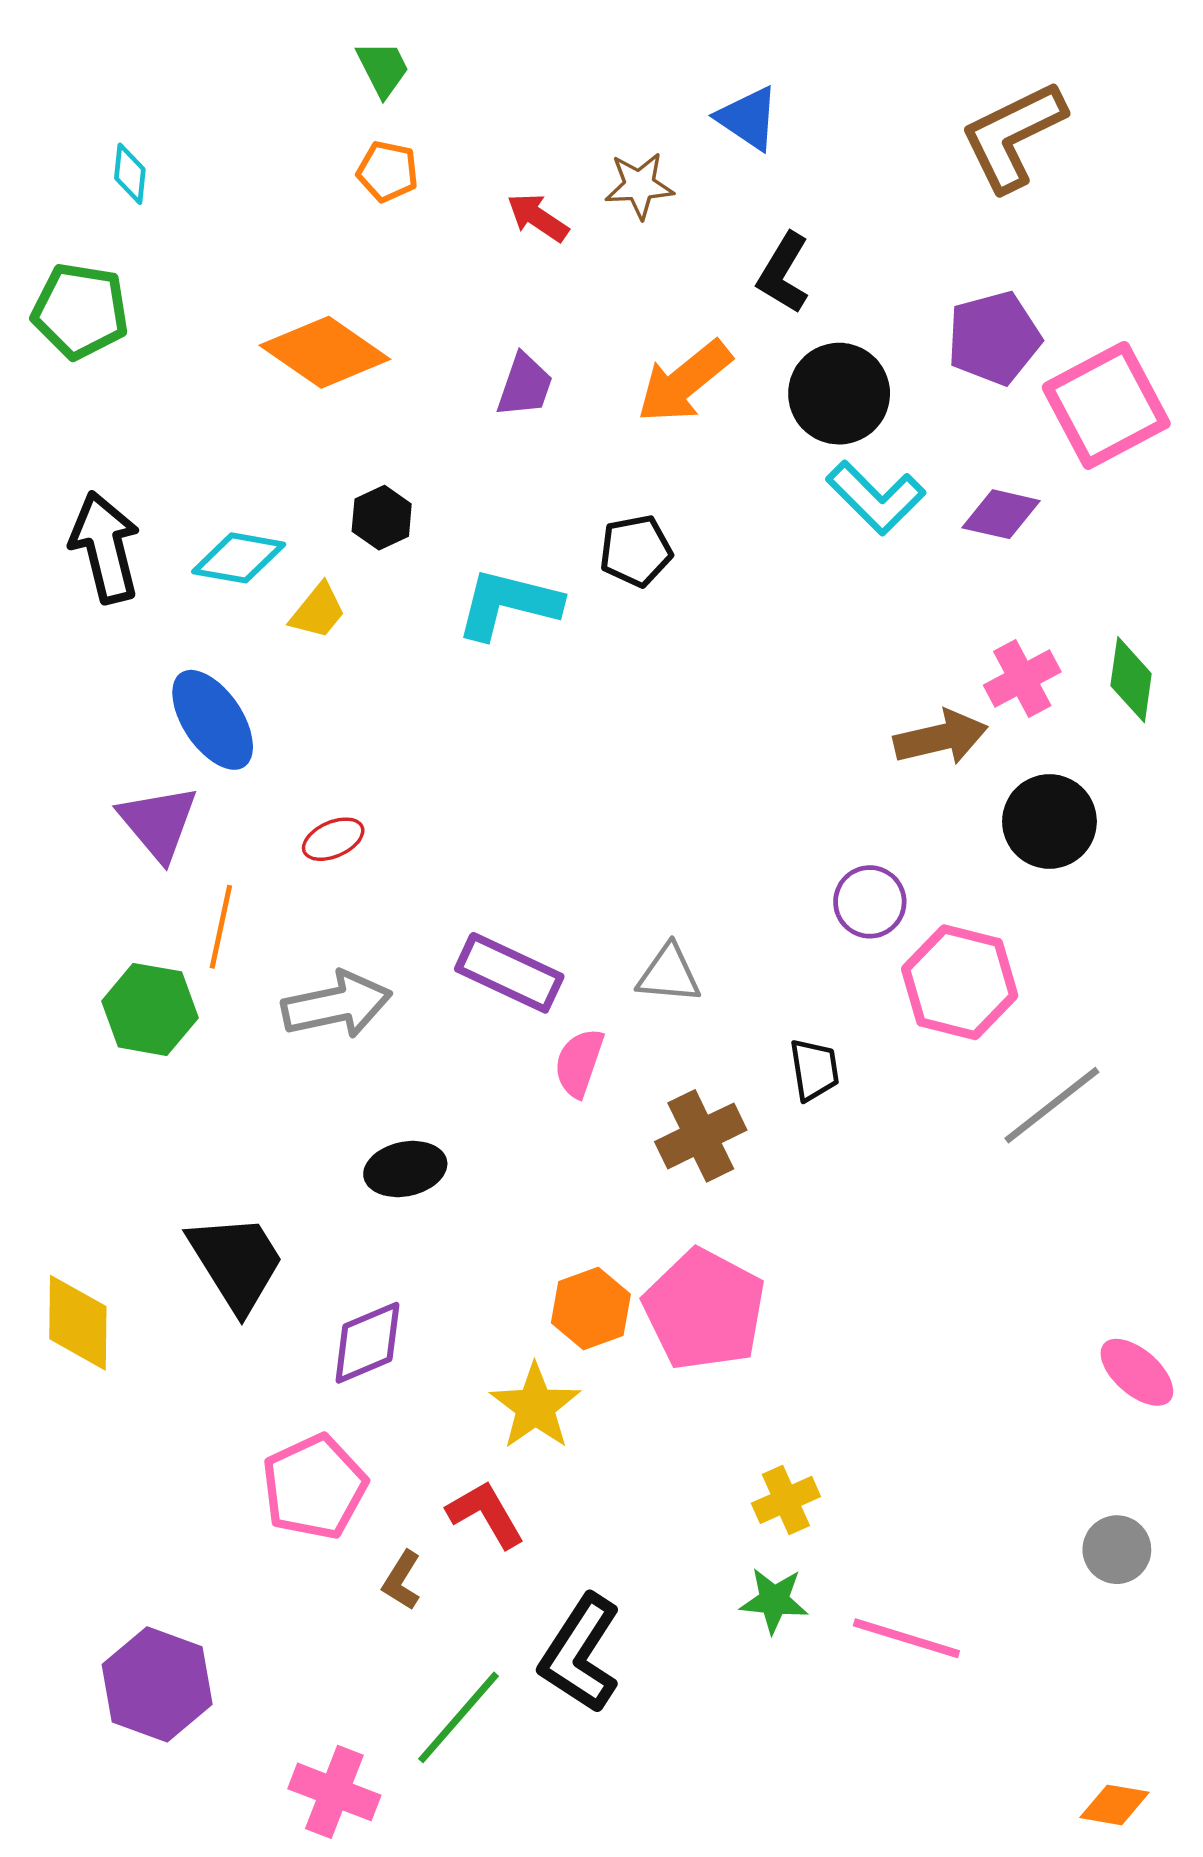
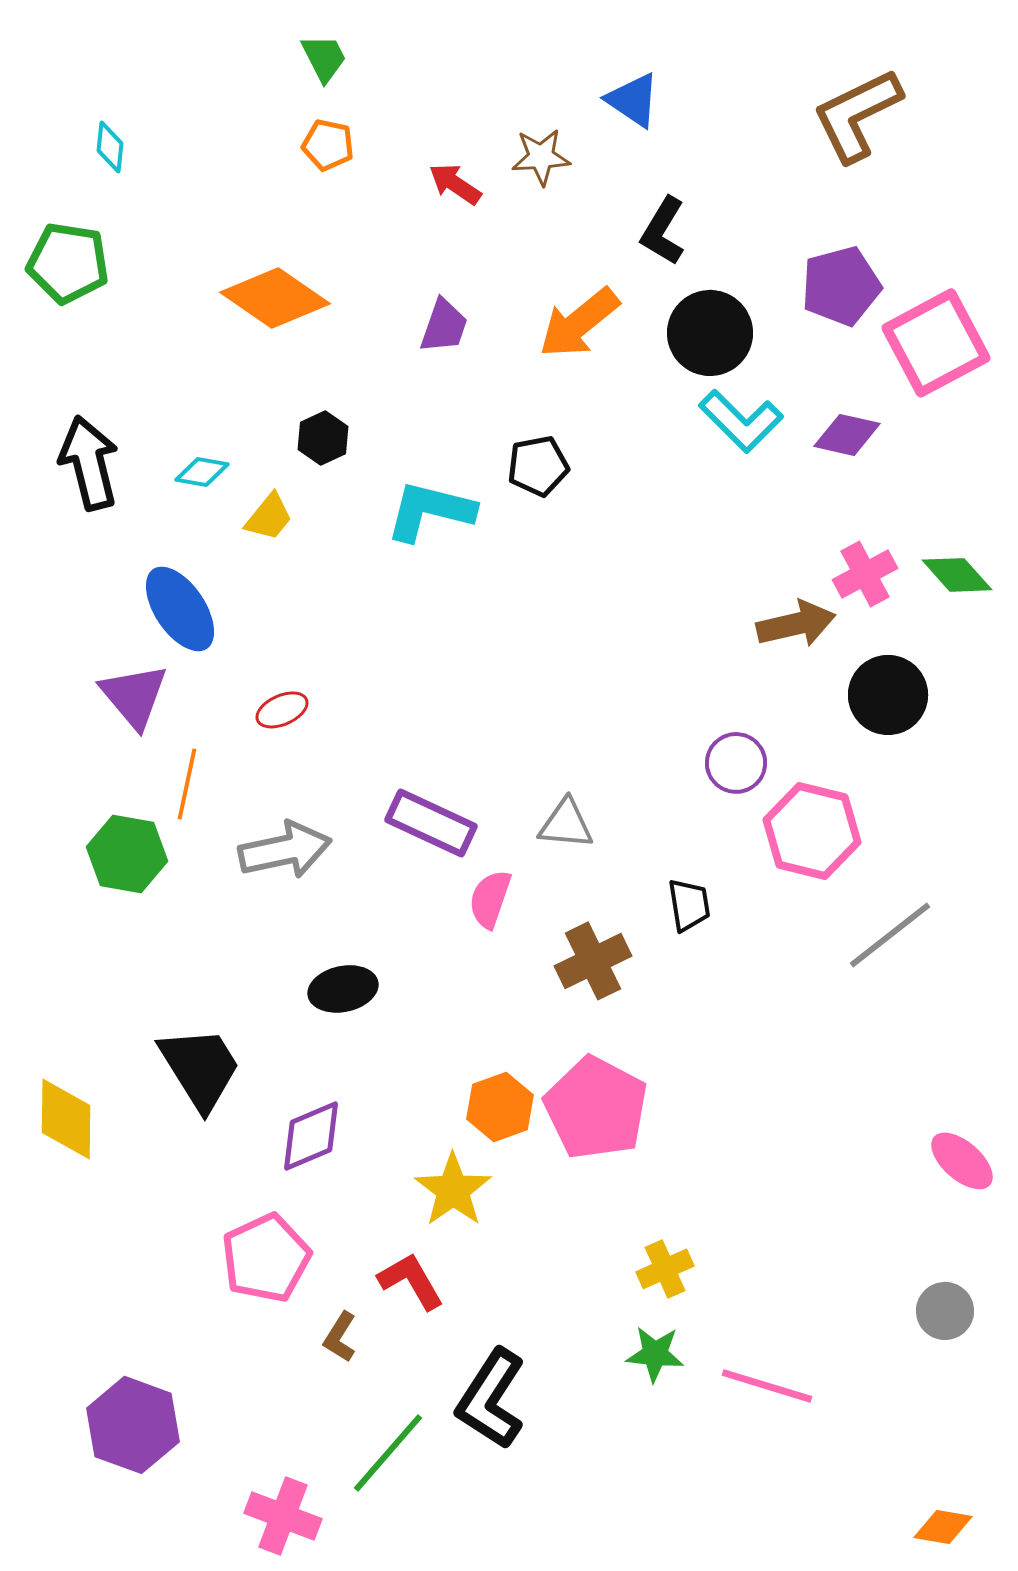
cyan diamond: (239, 558) -> (202, 472), size x0.7
green diamond: (1131, 680) -> (957, 575), turned -50

